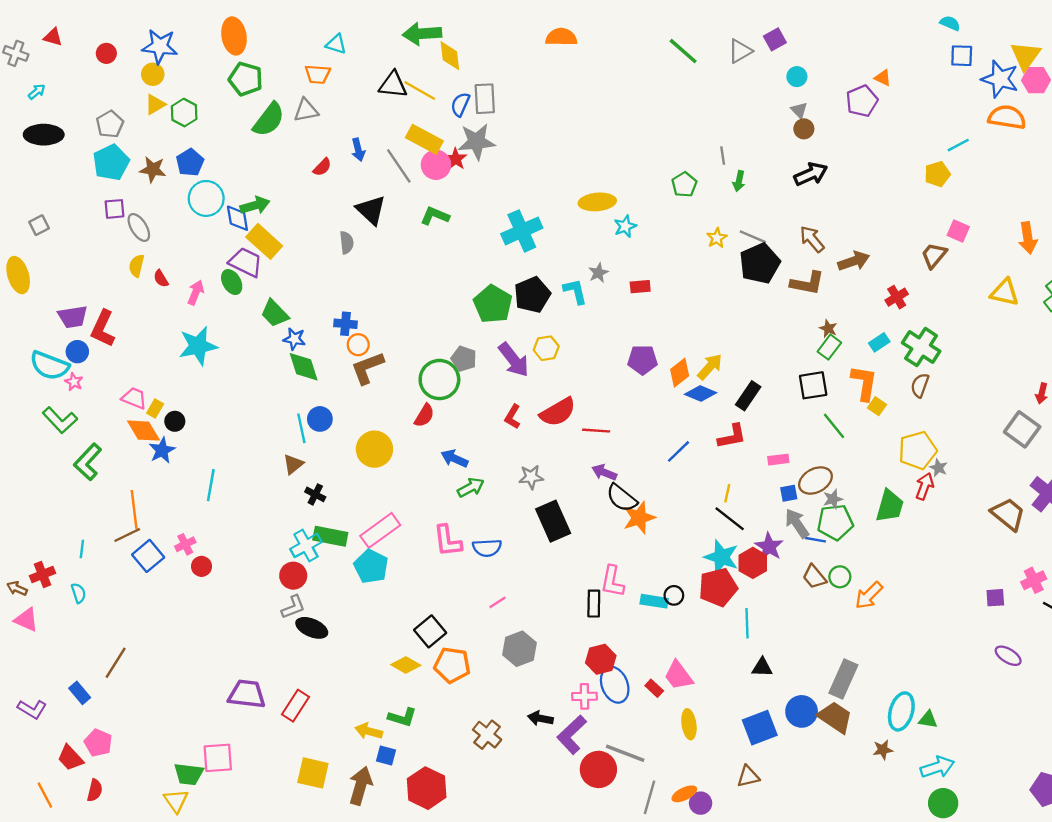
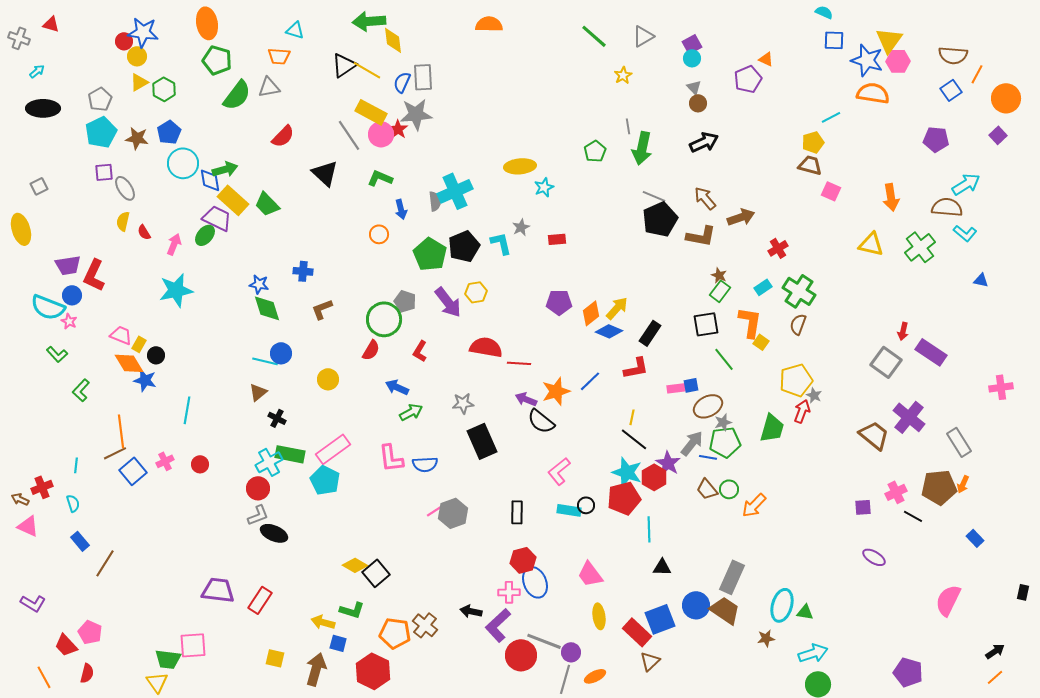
purple square: (775, 39) -> (692, 44), moved
red circle: (106, 53) -> (124, 41), moved
black triangle: (393, 85) -> (344, 65), turned -40
blue arrow: (358, 150) -> (401, 209), moved
red semicircle: (322, 167) -> (283, 136), size x1.4
green arrow: (739, 181) -> (642, 148), size x1.8
yellow star: (717, 238) -> (623, 75), moved
gray semicircle: (347, 243) -> (435, 201), moved
brown trapezoid: (934, 255) -> (810, 165), moved, turned 65
green ellipse: (232, 282) -> (205, 235), turned 70
green trapezoid: (275, 313) -> (267, 204), moved
orange circle: (358, 345) -> (379, 234), moved
brown L-shape: (367, 368) -> (322, 309), size x0.7
red semicircle: (558, 412) -> (486, 347), turned -140
red L-shape: (513, 417) -> (420, 351), moved
green L-shape: (60, 420) -> (57, 354), size x0.7
cyan line: (301, 428) -> (265, 361), turned -65
yellow circle: (374, 449) -> (328, 379), size x0.7
blue star: (162, 450) -> (145, 380), turned -30
green L-shape: (88, 462) -> (81, 390), size x0.7
blue square: (789, 493) -> (691, 385), moved
orange star: (639, 518) -> (556, 391), moved
gray arrow: (797, 523) -> (692, 443), turned 72
red circle: (202, 566) -> (200, 464), moved
pink L-shape: (612, 581) -> (559, 471), moved, turned 40
black square: (430, 631) -> (376, 573), moved
gray hexagon: (520, 649) -> (453, 513), moved
orange pentagon: (452, 665) -> (395, 633), moved
red rectangle: (654, 688) -> (637, 632), moved, size x1.8
blue rectangle: (80, 693) -> (80, 541), moved
yellow square: (313, 773) -> (275, 658), size x0.7
brown triangle: (748, 776) -> (650, 661), turned -30
purple circle: (701, 803) -> (571, 652), moved

